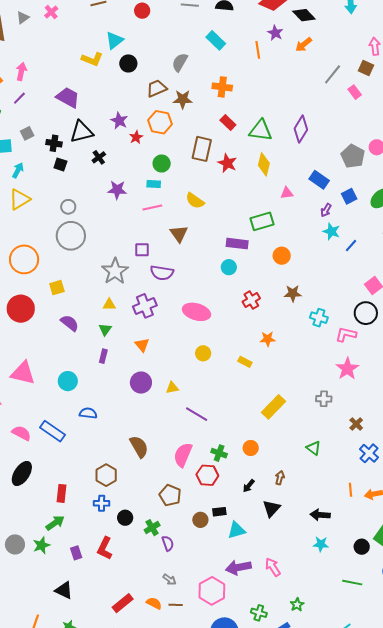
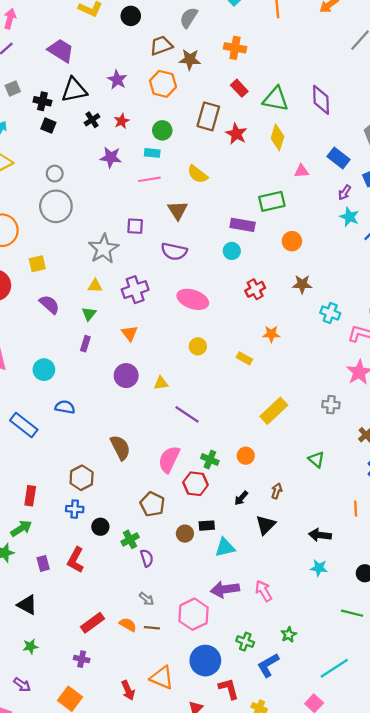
purple diamond: (301, 129) -> (321, 100), turned -36
red star: (136, 137) -> (122, 121), moved
purple semicircle: (162, 273) -> (174, 251), moved

